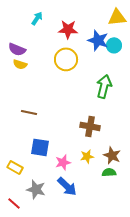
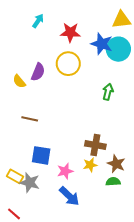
cyan circle: (114, 45) -> (118, 49), size x1.5
purple semicircle: (17, 49) -> (38, 72), moved, turned -90
yellow semicircle: (20, 64) -> (19, 81), moved, turned 32
green arrow: (104, 86) -> (108, 92), size x0.7
brown cross: (90, 126) -> (95, 145), moved
gray star: (36, 189) -> (30, 183), moved

